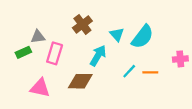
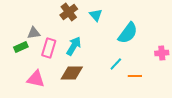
brown cross: (82, 24) -> (69, 12), moved
cyan triangle: (117, 34) -> (96, 15), moved
cyan arrow: (98, 56) -> (74, 46), moved
orange line: (150, 72) -> (135, 76), moved

